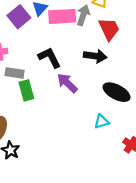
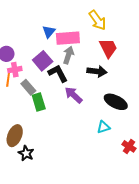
gray arrow: (83, 15) -> (68, 55), moved
purple square: (19, 17) -> (43, 61), moved
gray rectangle: (15, 73) -> (28, 87), turned 42

